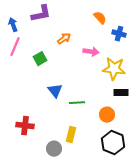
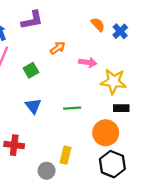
blue cross: (119, 34) -> (120, 31), moved, turned 32
blue triangle: (55, 91) -> (33, 106), moved
green line: (77, 103) -> (72, 108), moved
orange circle: (107, 115) -> (106, 133), size x1.5

